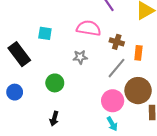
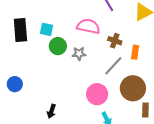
black rectangle: (19, 54) -> (20, 30), moved, turned 30
green circle: (55, 83) -> (58, 46), moved
pink circle: (113, 101) -> (97, 94), moved

